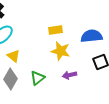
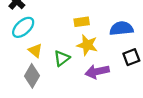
purple arrow: (70, 75) -> (97, 72), size x1.5
green triangle: (38, 78) -> (62, 58), moved

